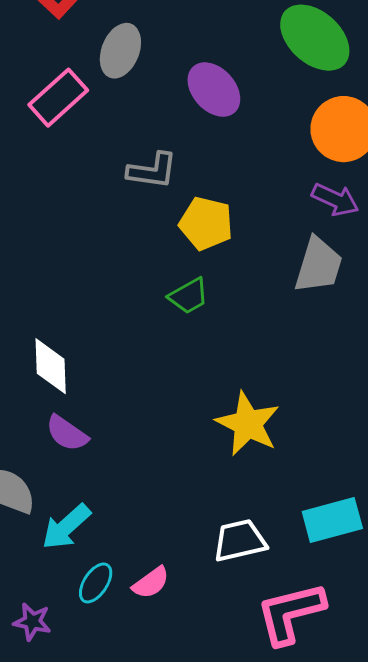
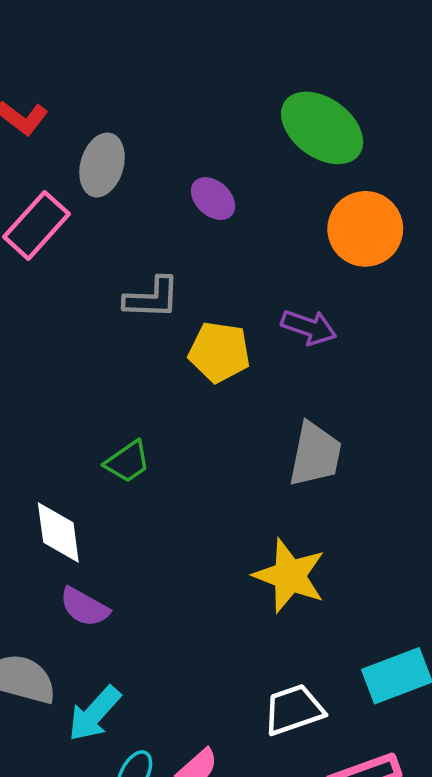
purple ellipse: (214, 90) -> (213, 199), size x0.7
purple arrow: (335, 200) -> (309, 327), moved
gray trapezoid: (318, 265) -> (315, 454), moved
green trapezoid: (189, 296) -> (127, 462), moved

